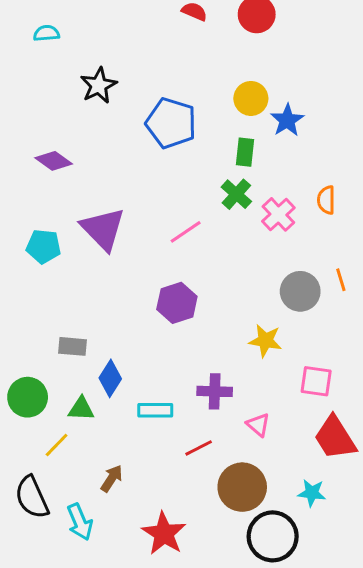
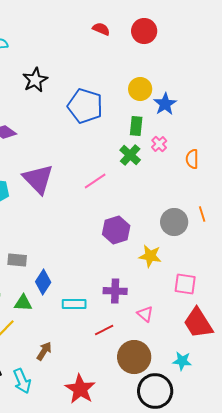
pink cross: (278, 214) -> (159, 144), moved, size x0.7
purple hexagon: (177, 303) -> (116, 230), moved

